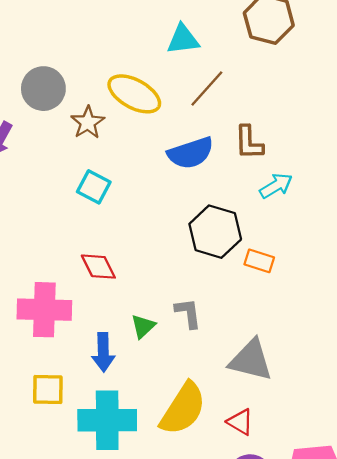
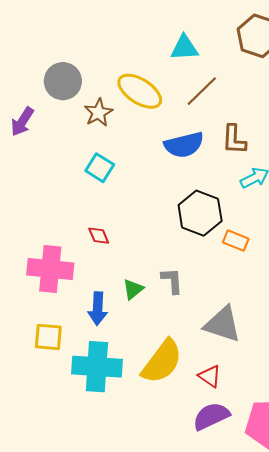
red diamond: (98, 267) -> (99, 236), size x0.7

